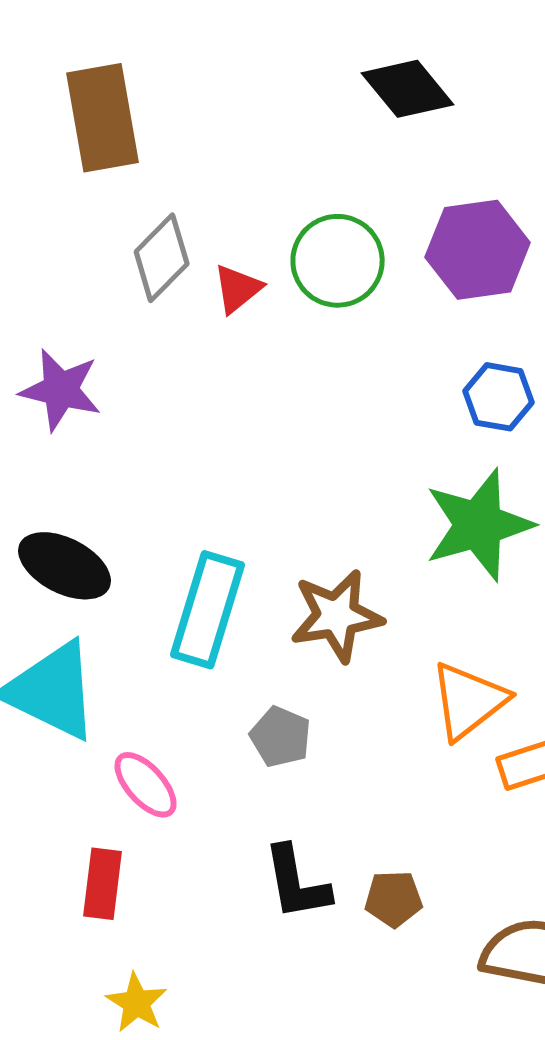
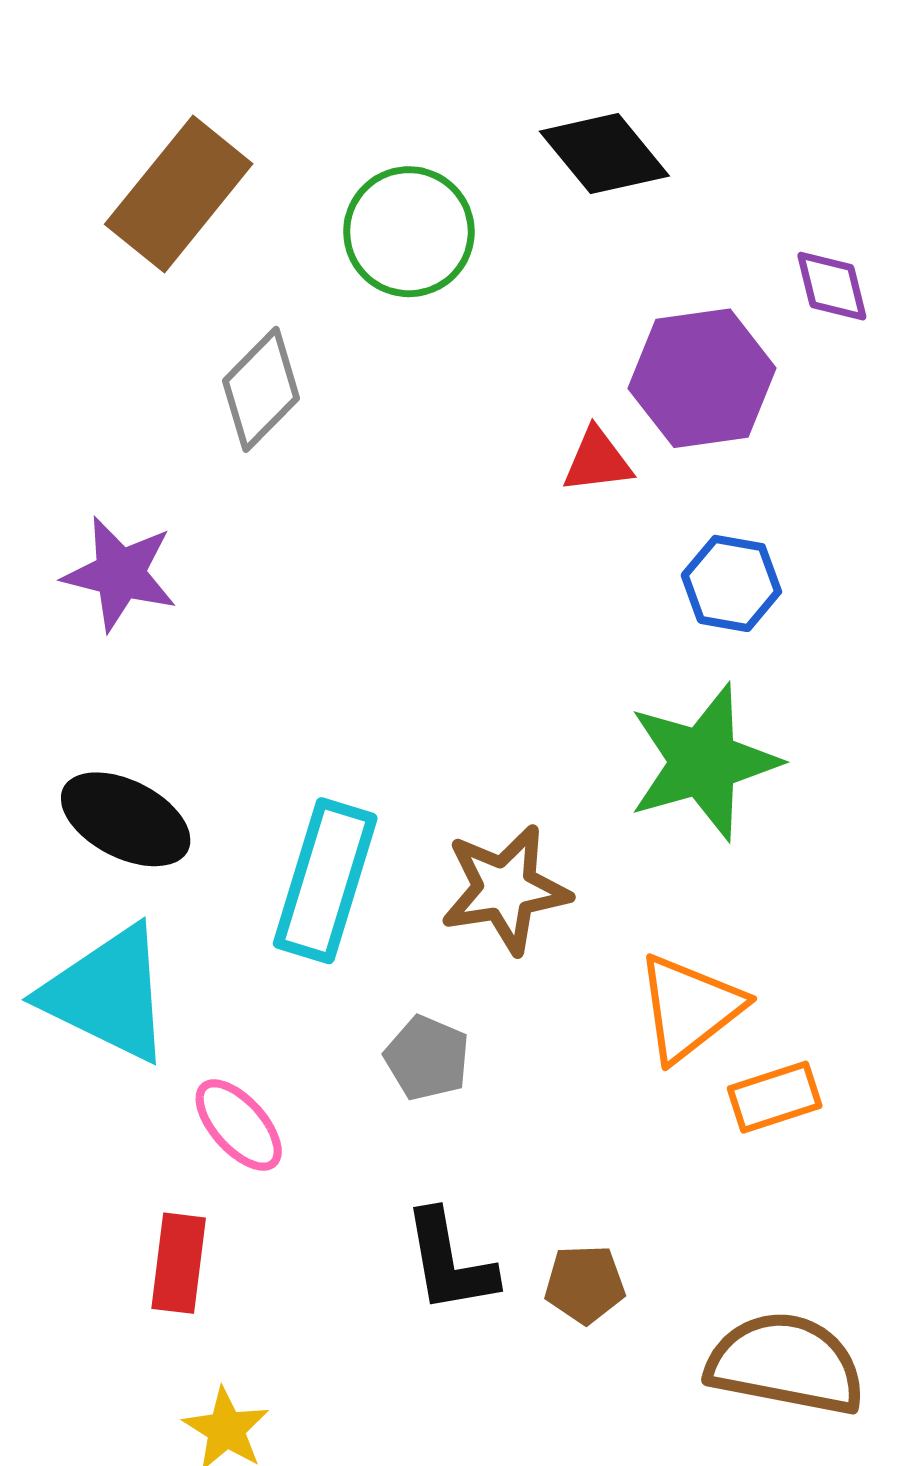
brown rectangle: (103, 118) -> (179, 194), turned 49
green circle: (338, 261) -> (409, 232), moved
red triangle: (238, 289) -> (597, 461), moved, turned 32

